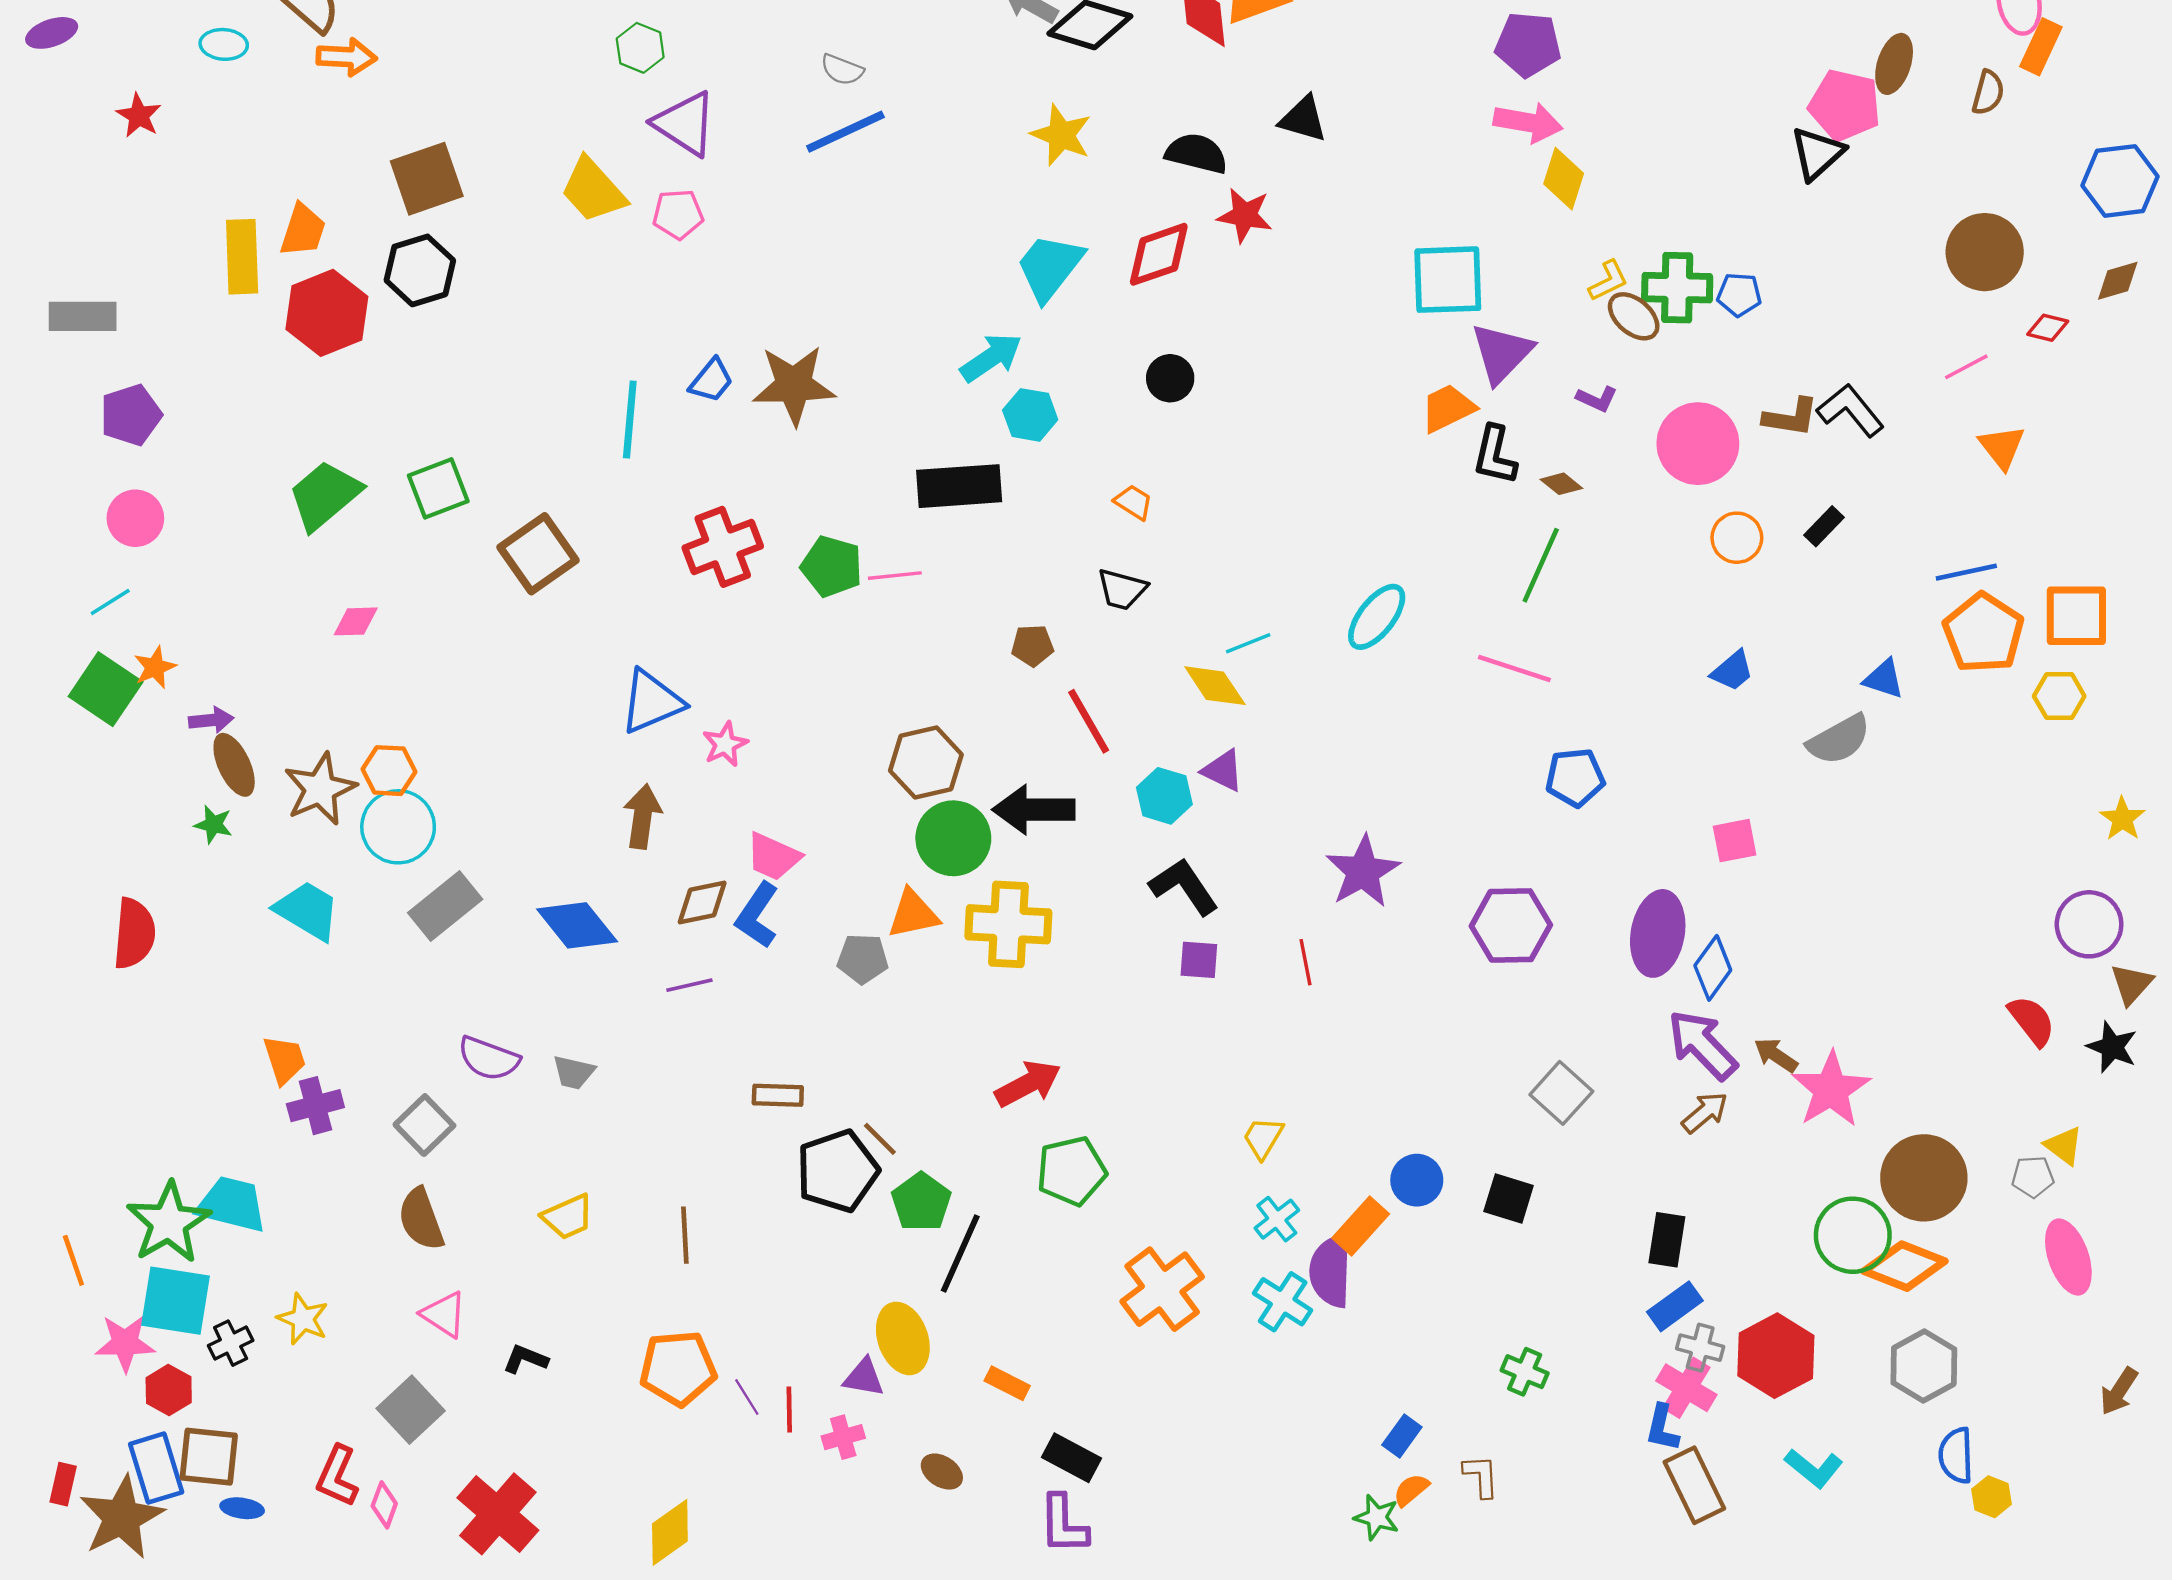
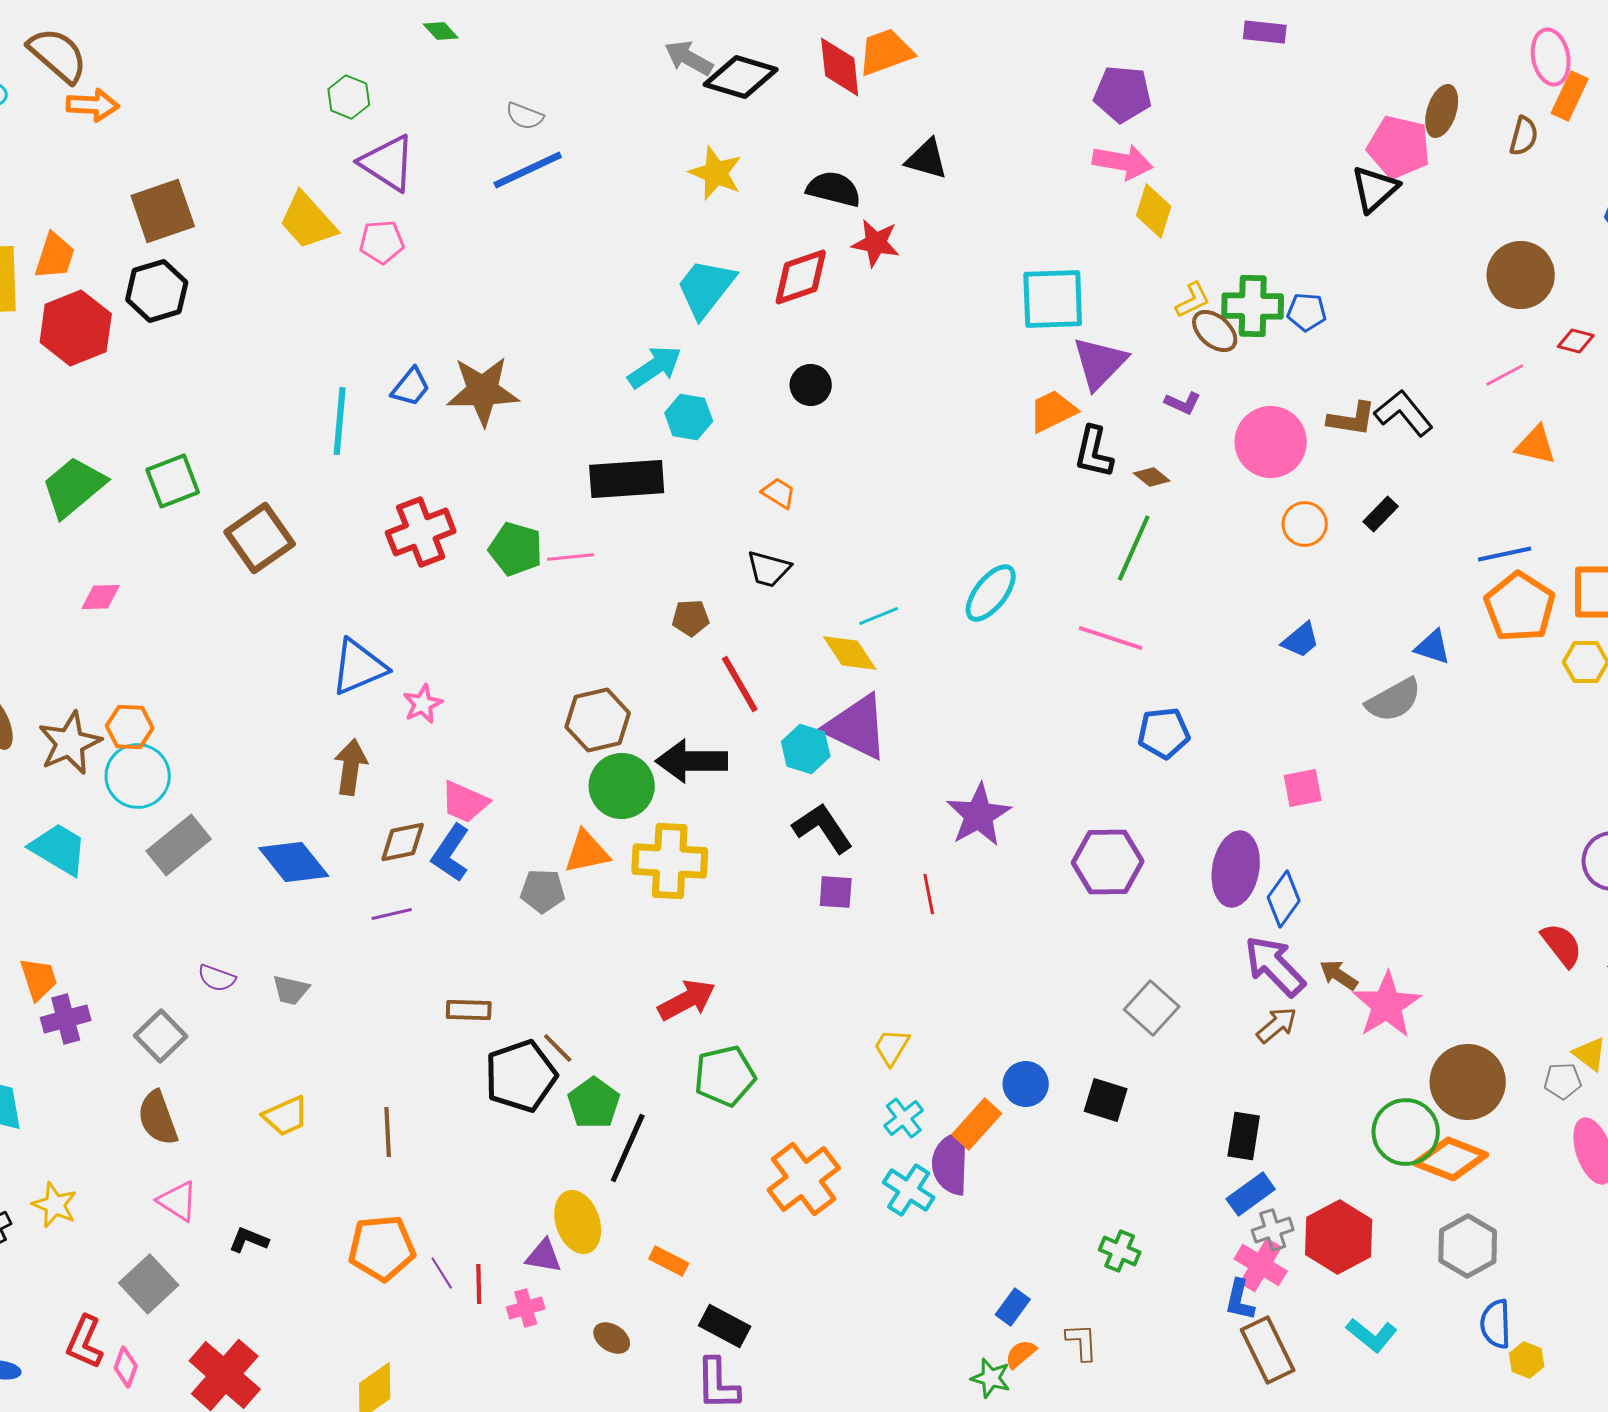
orange triangle: (2002, 447) -> (1536, 445), turned -39
purple triangle: (1223, 771) -> (857, 727), size x1.8
purple semicircle: (489, 1059) -> (217, 978), size x0.7
gray cross: (1700, 1348) -> (1273, 1230), turned -33

